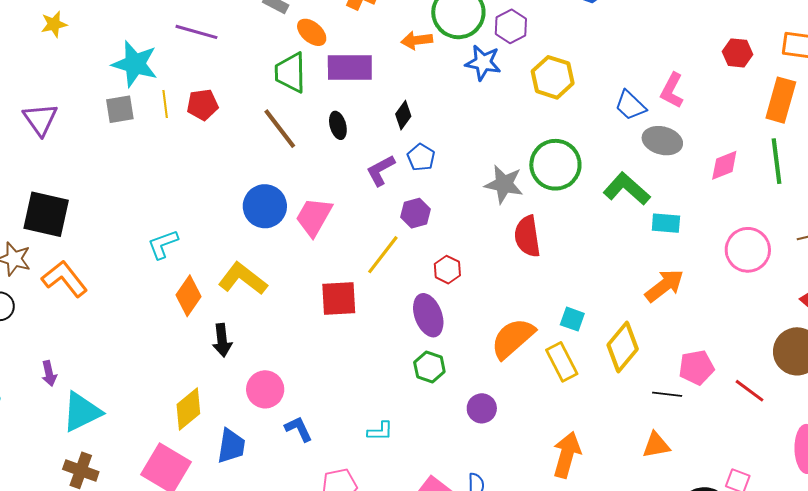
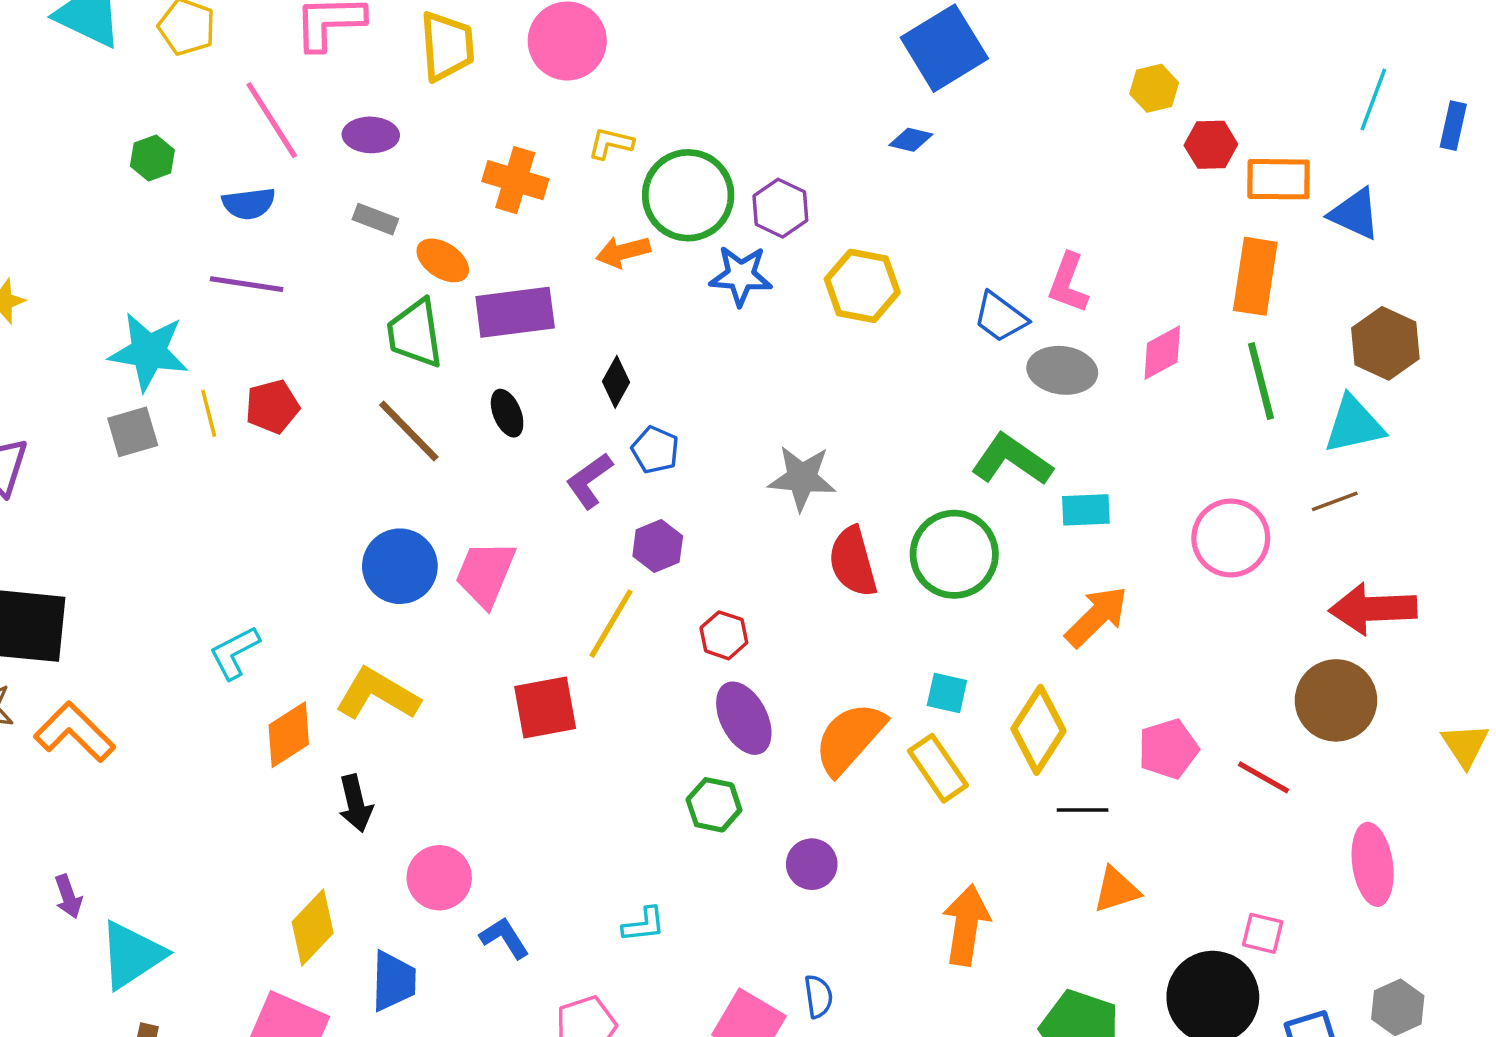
red hexagon: (737, 53) -> (1211, 145), moved
green circle: (555, 165) -> (954, 554), moved
pink diamond: (724, 165) -> (1162, 353), moved
orange diamond: (188, 296) -> (289, 735), turned 30
purple ellipse: (428, 315) -> (744, 718), moved
black line: (667, 394) -> (1083, 810), moved

